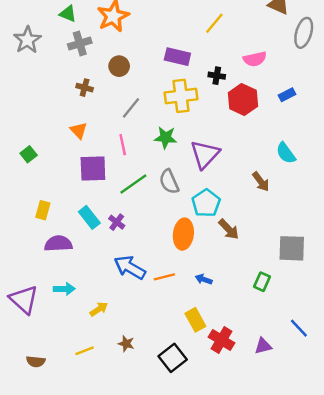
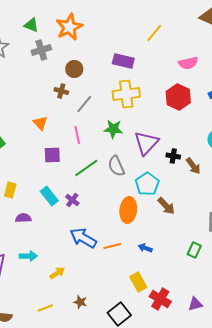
black cross: (217, 76) -> (173, 156), moved
brown cross: (85, 88) -> (61, 91), moved
purple square: (93, 169) -> (52, 155), size x0.7
purple semicircle: (58, 244) -> (23, 218), size x0.7

